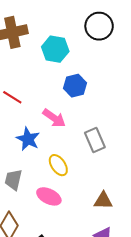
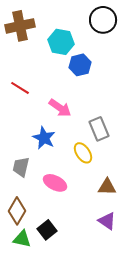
blue hexagon: (75, 86) -> (80, 65), moved
blue star: (28, 139) -> (44, 138), moved
yellow ellipse: (58, 165) -> (83, 153), moved

